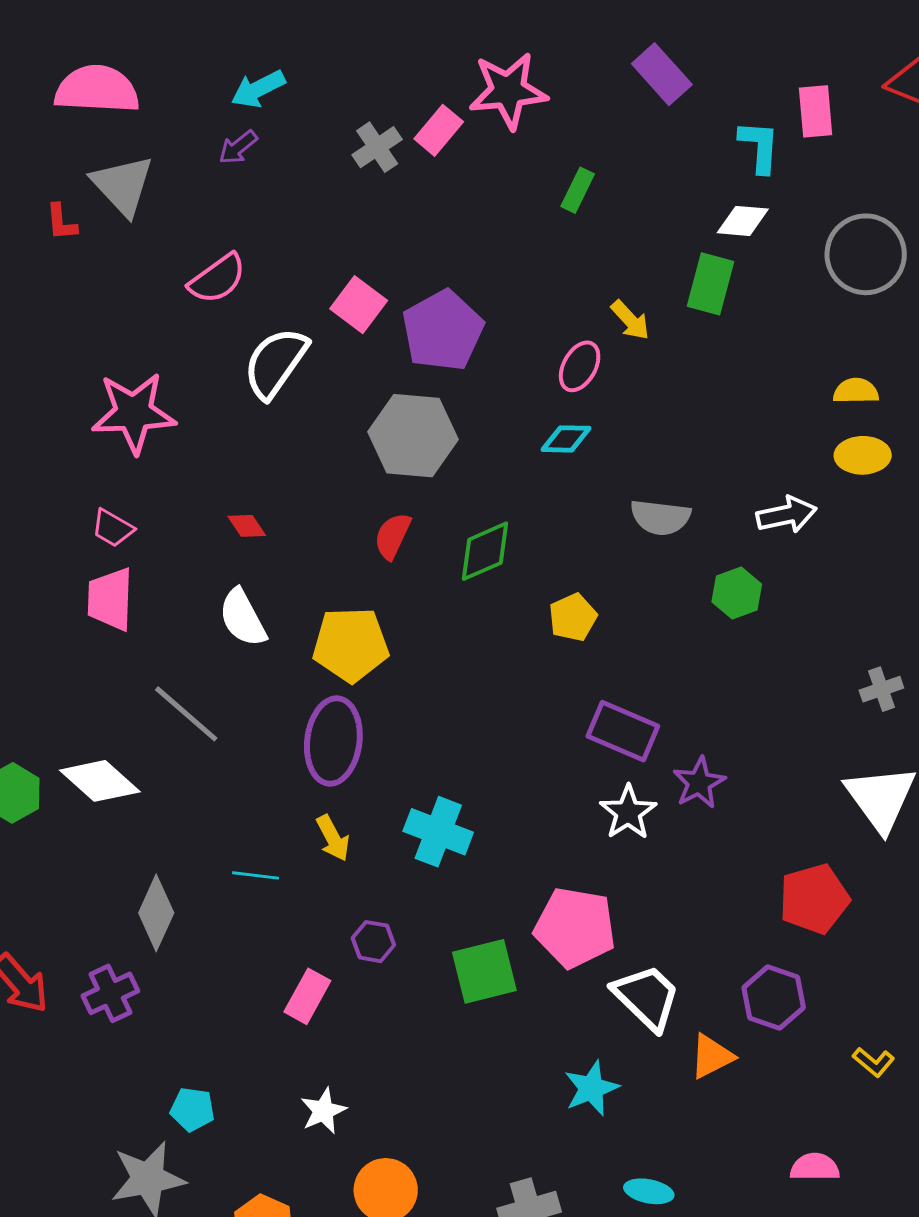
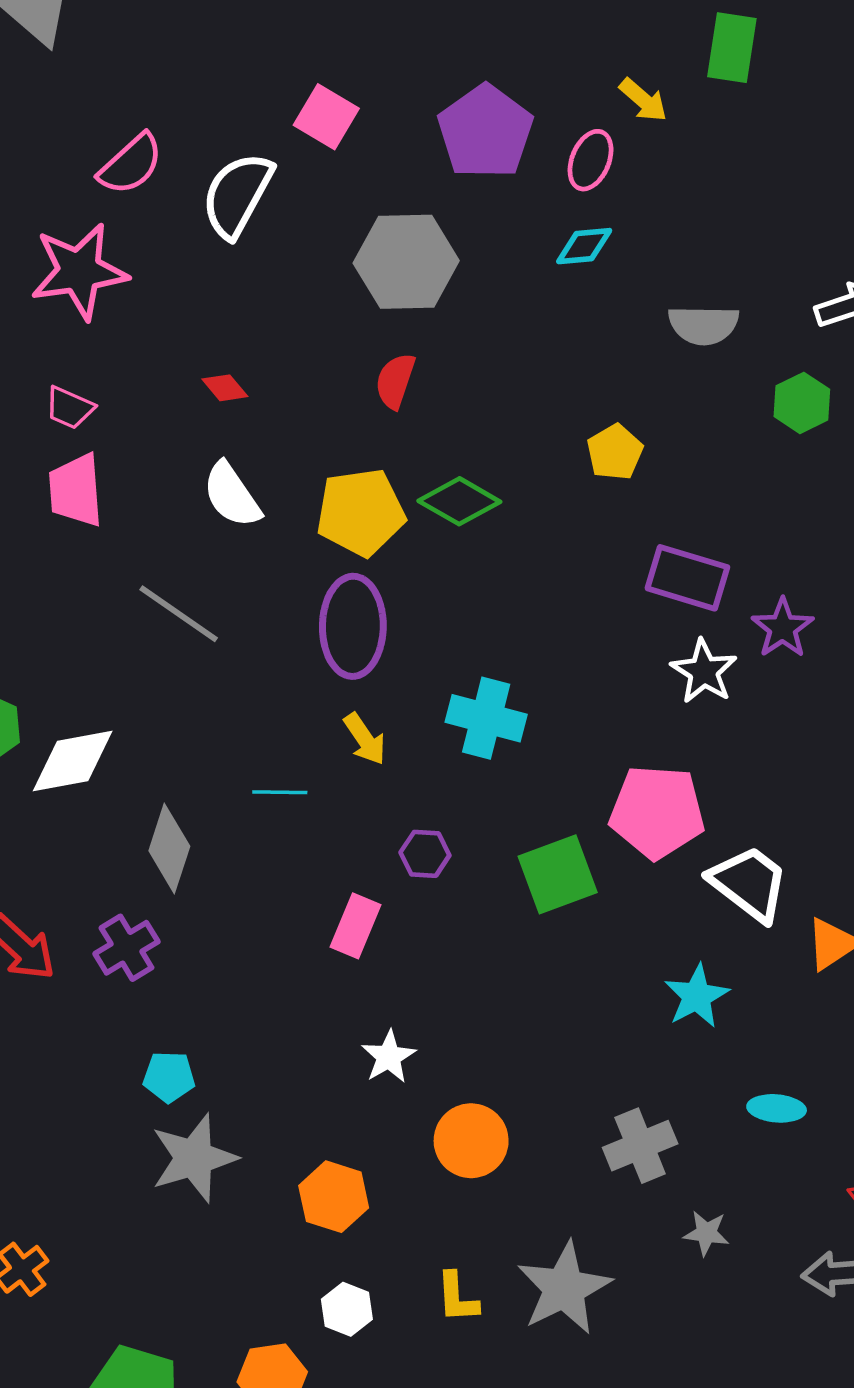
pink semicircle: (217, 279) -> (131, 164), moved
purple pentagon: (443, 331) -> (485, 132), moved
green diamond: (485, 551) -> (459, 501), moved, turned 60
white diamond: (100, 781) -> (73, 761), moved, turned -46
cyan pentagon: (192, 1109) -> (169, 1077), moved

